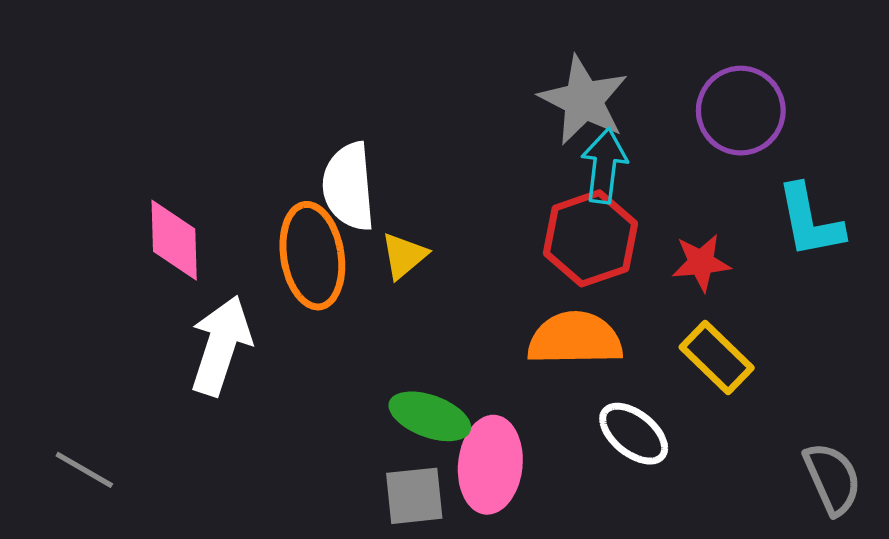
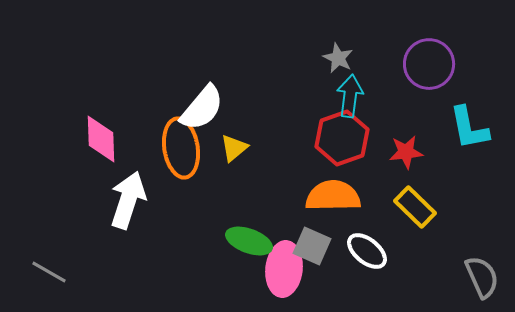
gray star: (584, 100) -> (338, 58), size x0.6
white semicircle: (349, 187) -> (202, 108), turned -135
gray square: (414, 496) -> (312, 246), moved, turned 30

